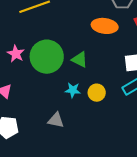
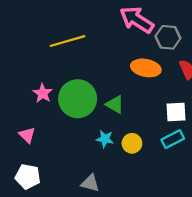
gray triangle: (56, 120) -> (90, 183), moved

